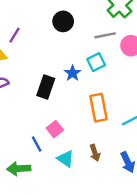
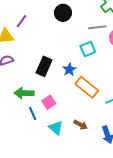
blue star: (73, 73) -> (69, 70), moved
orange rectangle: (99, 108) -> (87, 87), turned -45
brown arrow: (95, 153) -> (81, 125), turned -48
green arrow: (19, 169) -> (24, 93), moved

